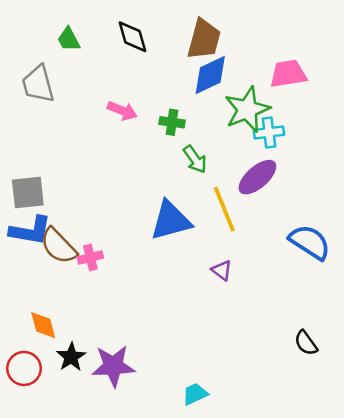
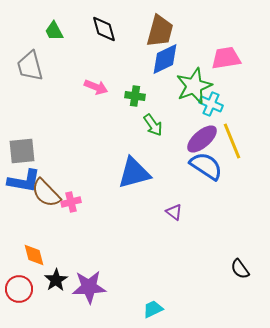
cyan cross: (269, 132) -> (211, 104), turned 30
yellow line: (224, 209) -> (232, 141), moved
blue semicircle: (310, 242) -> (206, 166), moved

